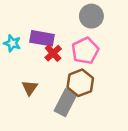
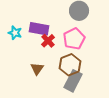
brown triangle: (30, 88) -> (37, 69), moved
gray rectangle: (65, 103) -> (73, 81), moved

